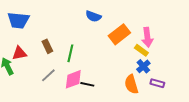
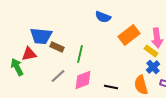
blue trapezoid: (18, 20) -> (41, 36), moved
brown rectangle: (47, 46) -> (57, 47), turned -40
black line: (87, 84) -> (111, 87), moved

